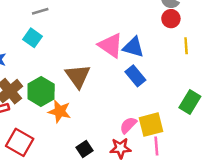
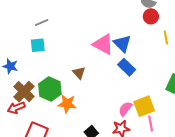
cyan square: (32, 38) -> (38, 45), turned -35
blue triangle: (133, 47) -> (122, 44), turned 36
brown triangle: (78, 76) -> (79, 73), size x0.6

